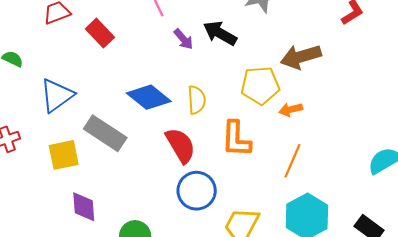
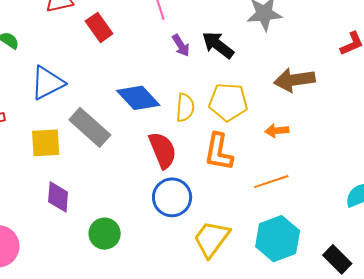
yellow pentagon: (260, 85) -> (228, 102), moved
orange line: (292, 161) -> (271, 182), turned 40

